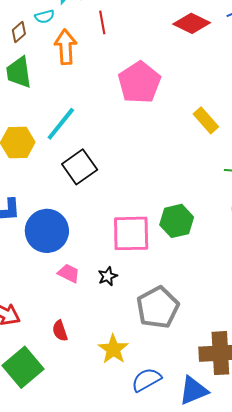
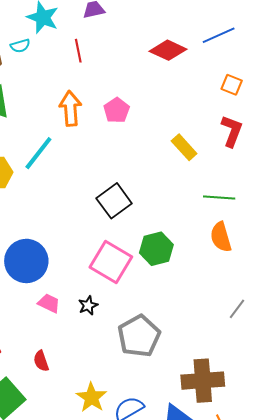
orange arrow: (66, 47) -> (70, 108), moved
pink pentagon: (139, 82) -> (117, 110), size x0.6
black square: (80, 167) -> (114, 201), moved
pink square: (131, 233) -> (111, 262), turned 33
yellow star: (113, 349) -> (91, 397), moved

